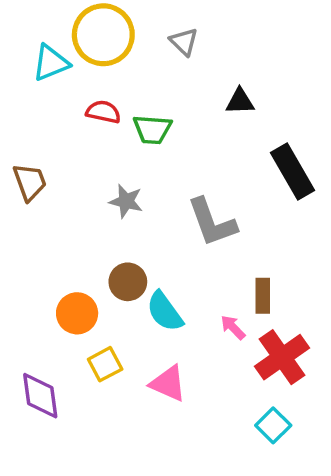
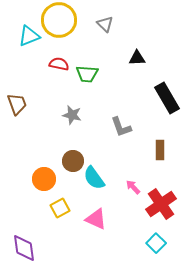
gray L-shape: (212, 222) -> (121, 127), size x0.7
brown rectangle: (263, 296) -> (160, 150), moved
purple diamond: (40, 396) -> (24, 248), moved

